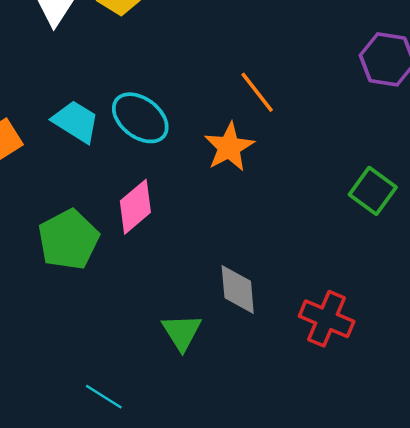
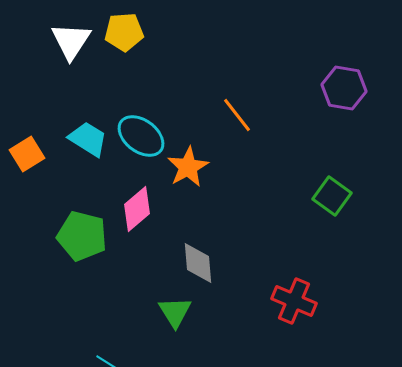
orange star: (229, 147) -> (188, 167), moved
green pentagon: (68, 240) -> (82, 236), turned -30
gray diamond: (238, 290) -> (198, 263), moved

